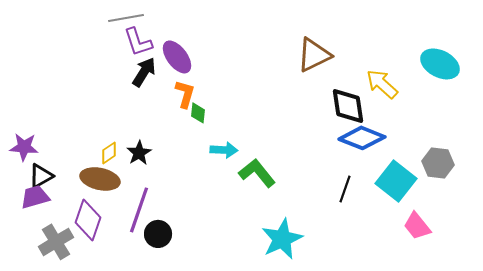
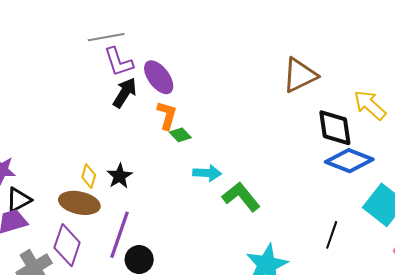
green diamond: (198, 113) -> (180, 135), turned -50
yellow diamond: (109, 153) -> (89, 176), turned -40
black line: (345, 189) -> (332, 235), moved

